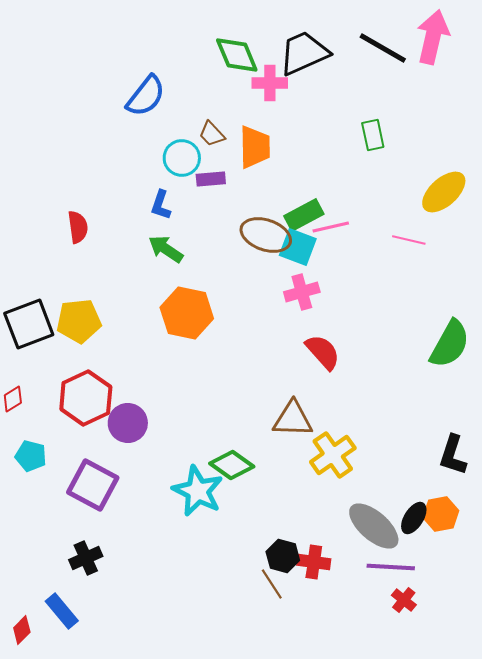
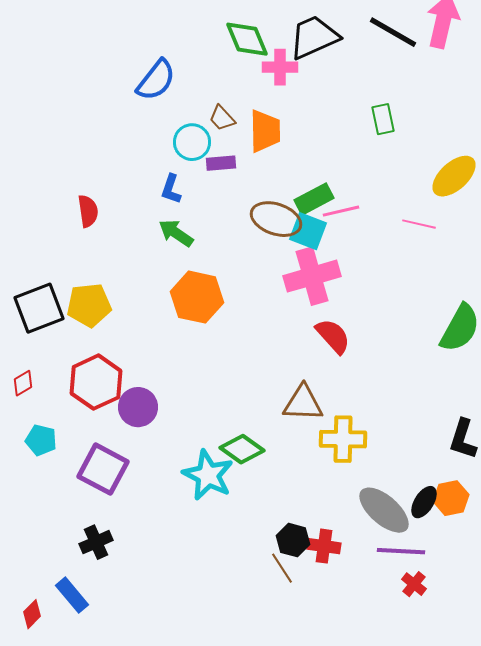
pink cross: (302, 292) -> (312, 276), size x1.6
yellow cross: (333, 455) -> (343, 439), turned 36

